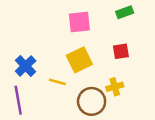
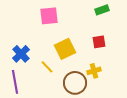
pink square: (79, 22) -> (49, 16), moved
yellow line: (57, 82) -> (47, 67), turned 32

